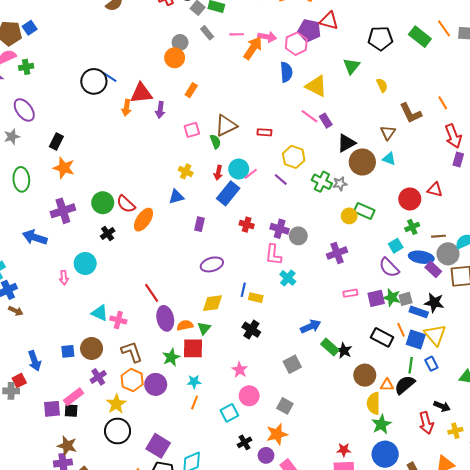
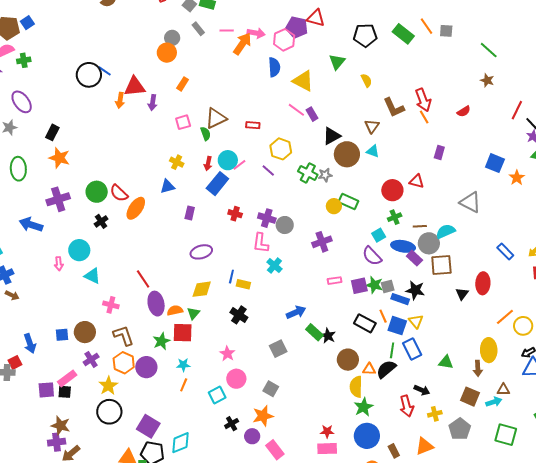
orange line: (443, 103) -> (424, 117), moved
red arrow: (453, 136) -> (423, 100), moved
cyan triangle: (100, 313) -> (92, 276), moved
yellow triangle: (435, 335) -> (416, 321), size x0.7
blue rectangle: (431, 364) -> (412, 349), size x1.5

